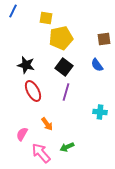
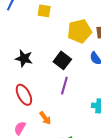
yellow pentagon: (61, 38) -> (79, 31), moved
red ellipse: (33, 91) -> (24, 95), moved

